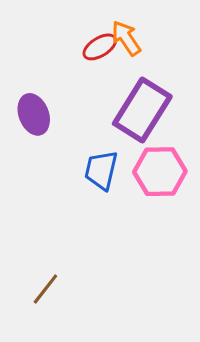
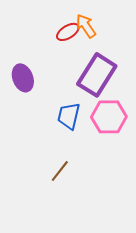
brown line: (45, 289) -> (60, 171), moved

